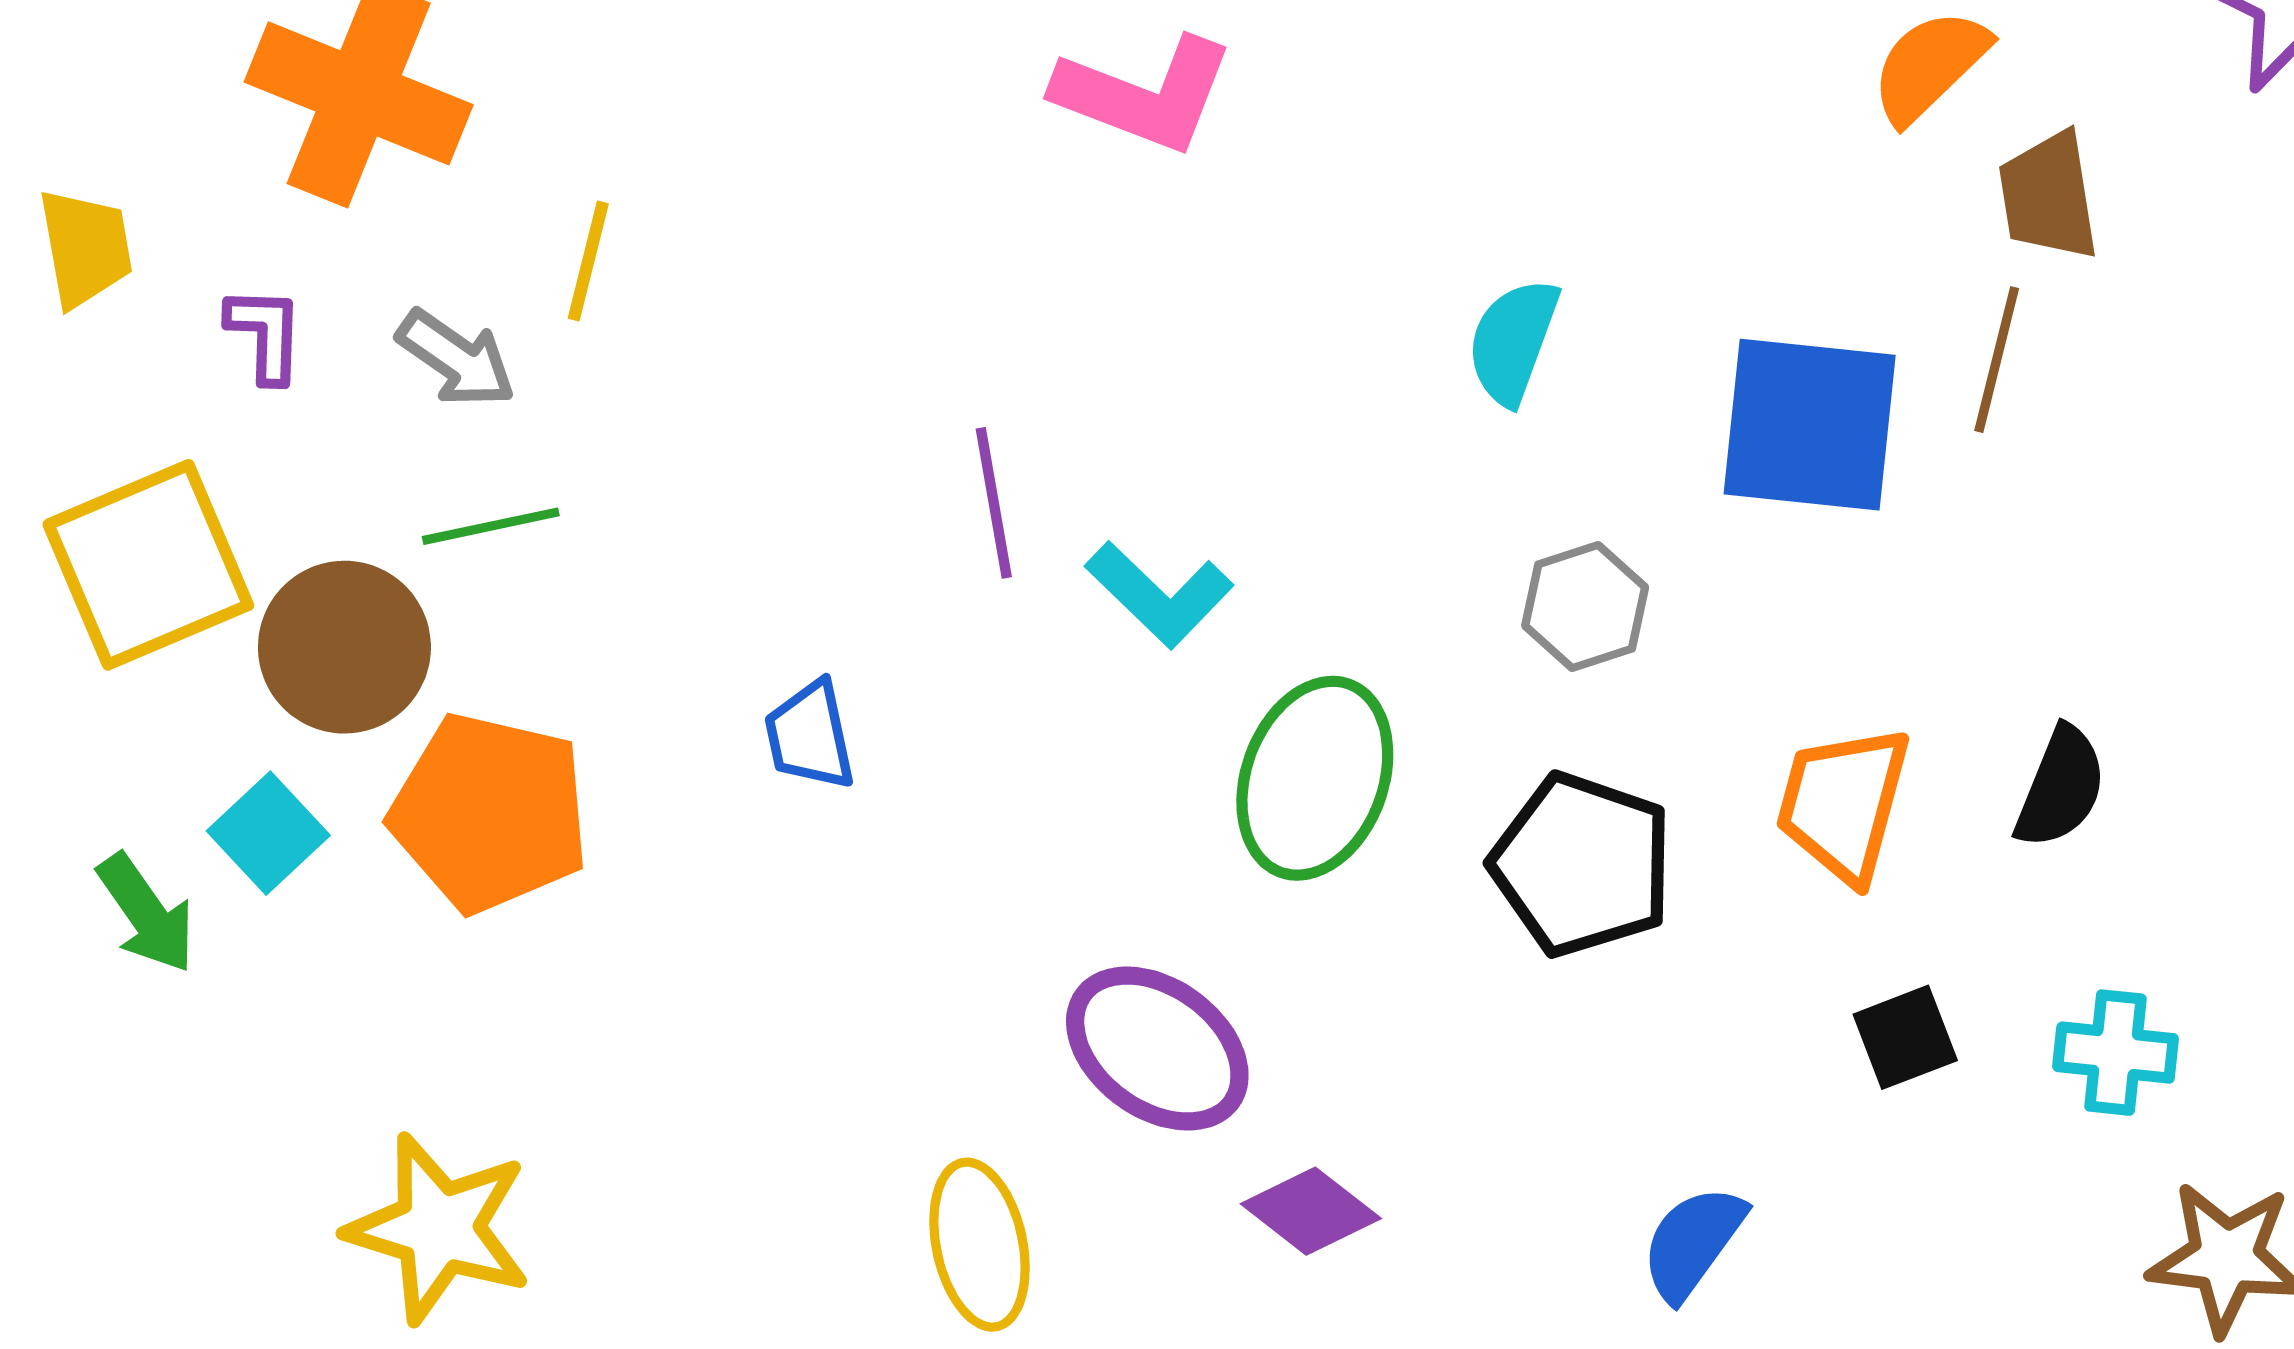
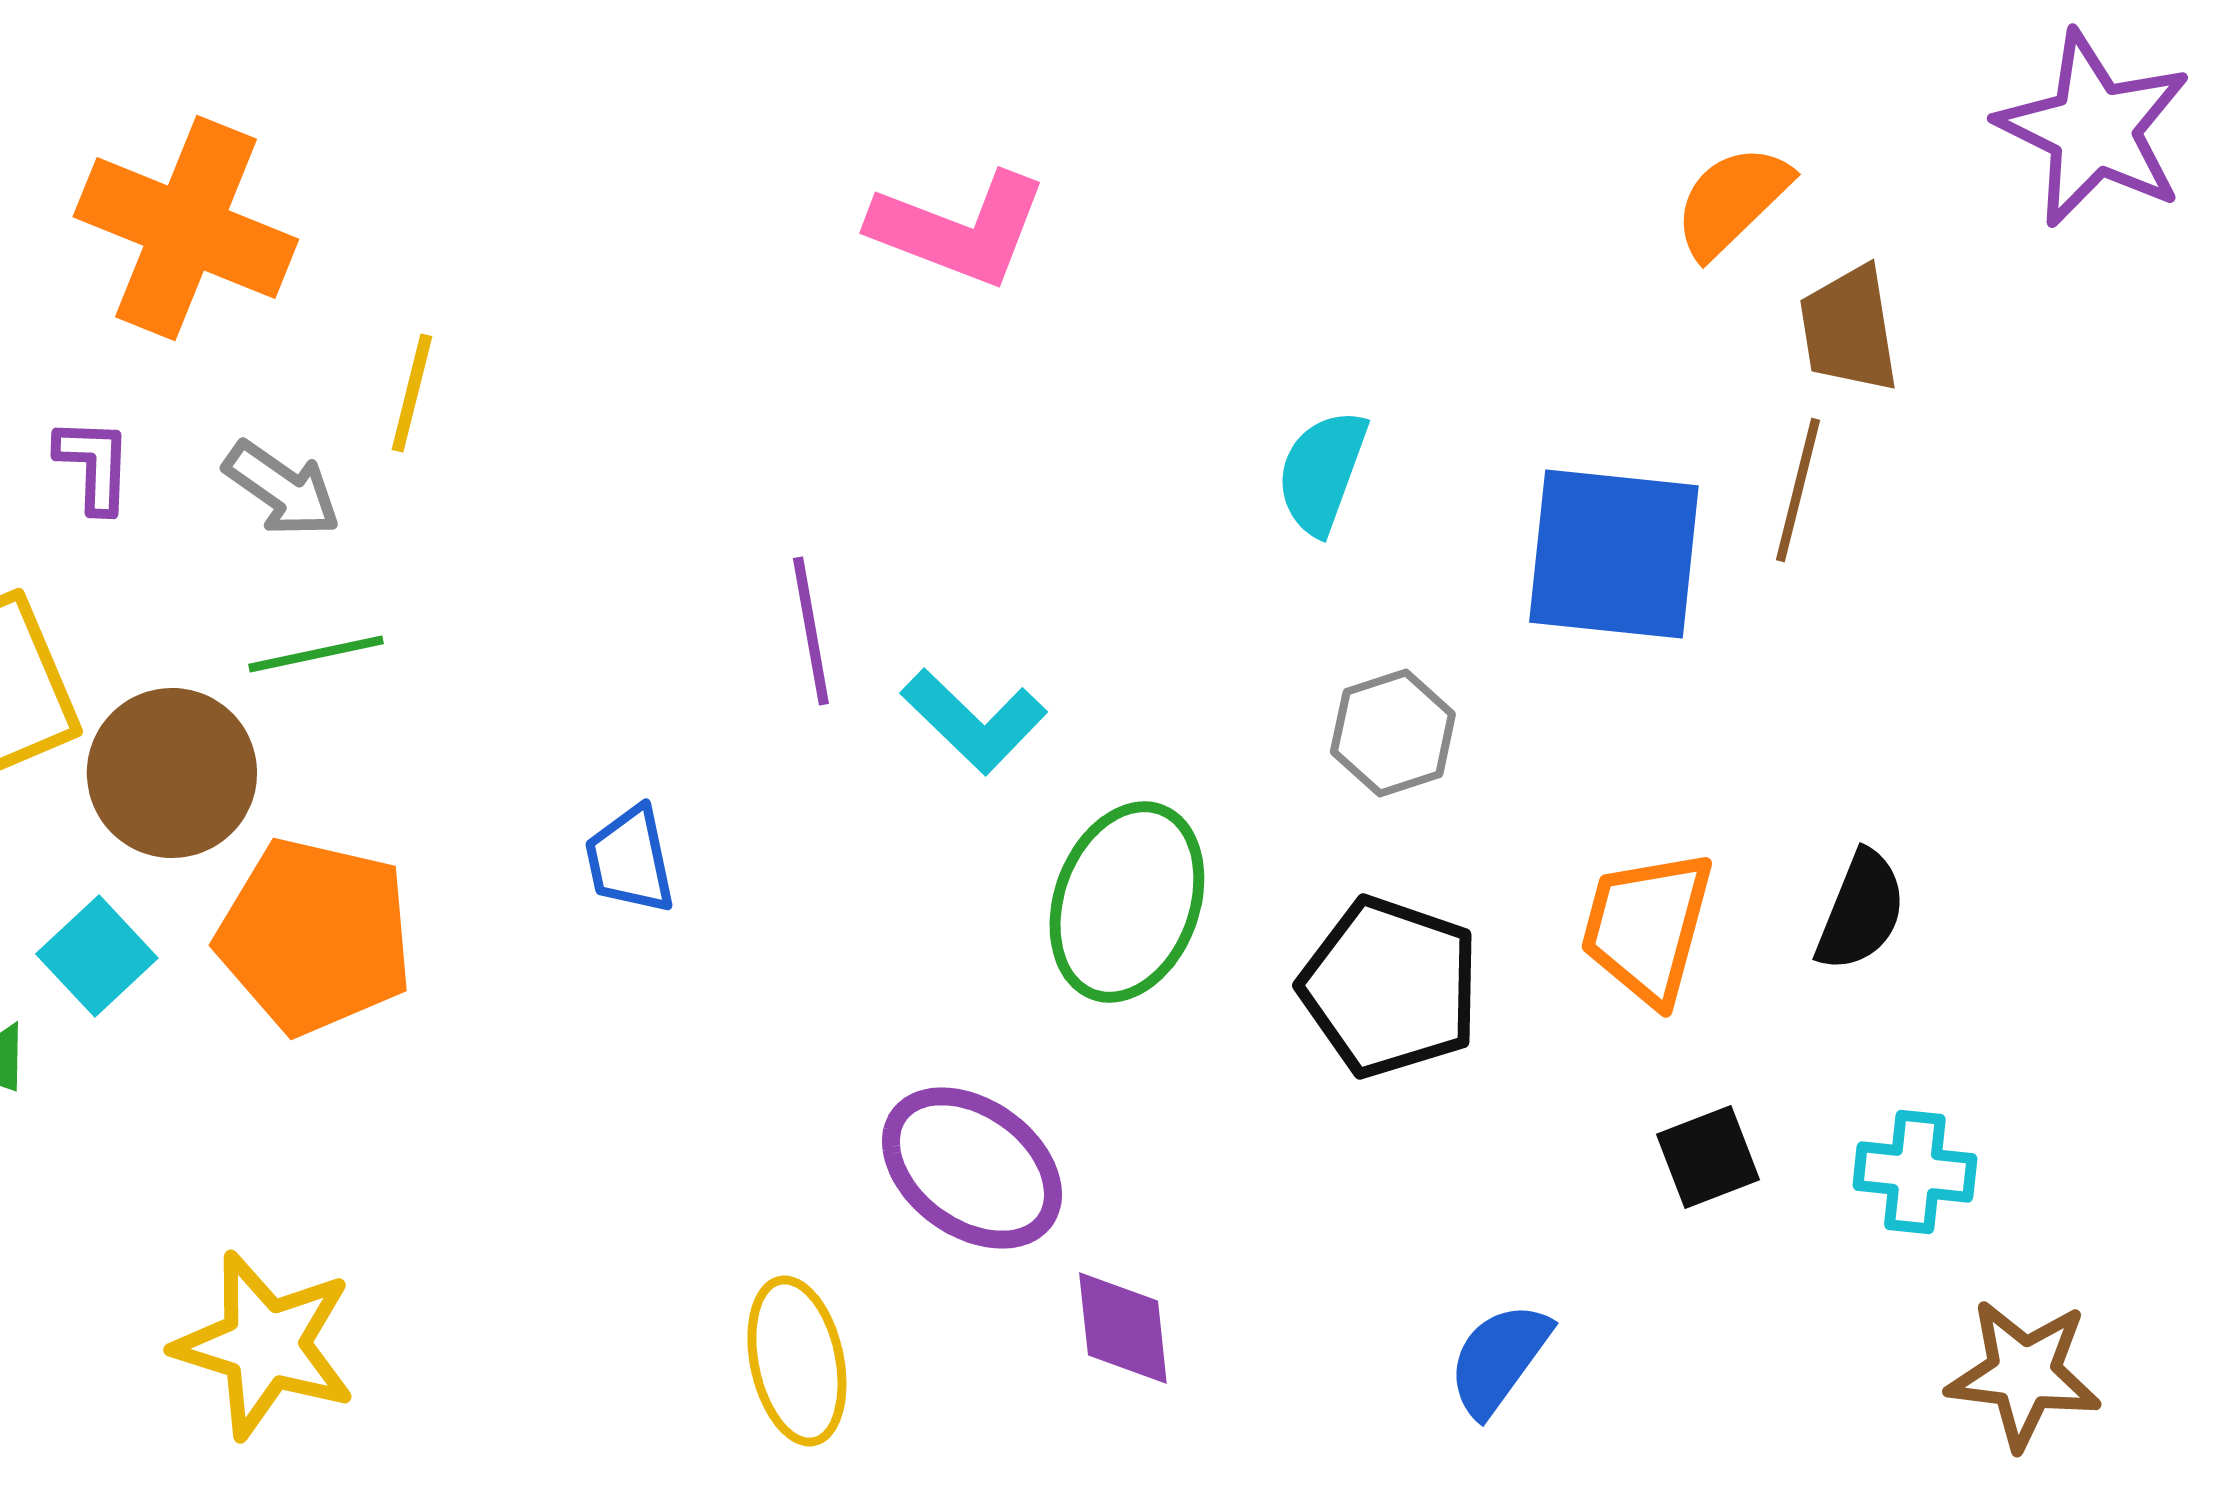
purple diamond: (1311, 1211) -> (1123, 1328), turned 46

